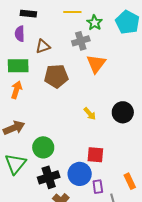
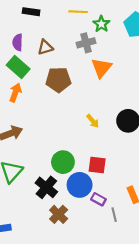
purple semicircle: (20, 34) -> (18, 42), moved
green rectangle: (18, 66) -> (18, 67), turned 40
green circle: (43, 147) -> (63, 162), moved
black cross: (49, 177) -> (46, 187), turned -35
purple rectangle: (98, 187) -> (98, 199), turned -56

